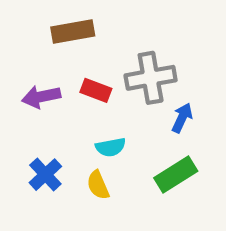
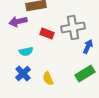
purple arrow: (41, 97) -> (18, 21), moved
cyan semicircle: (111, 147) -> (26, 51), moved

